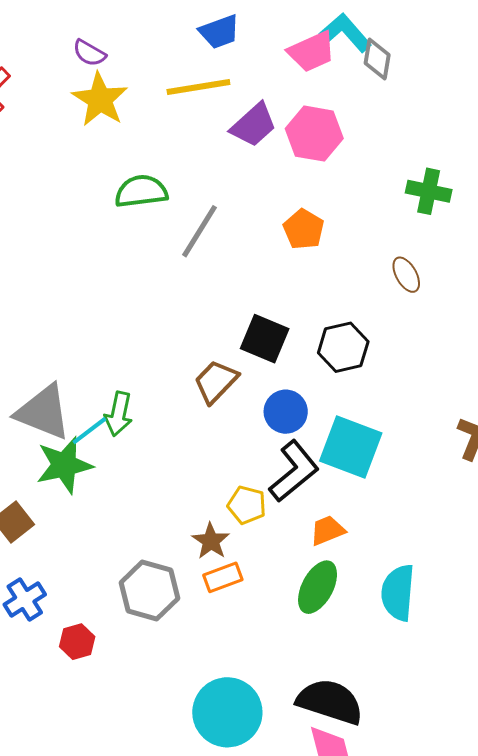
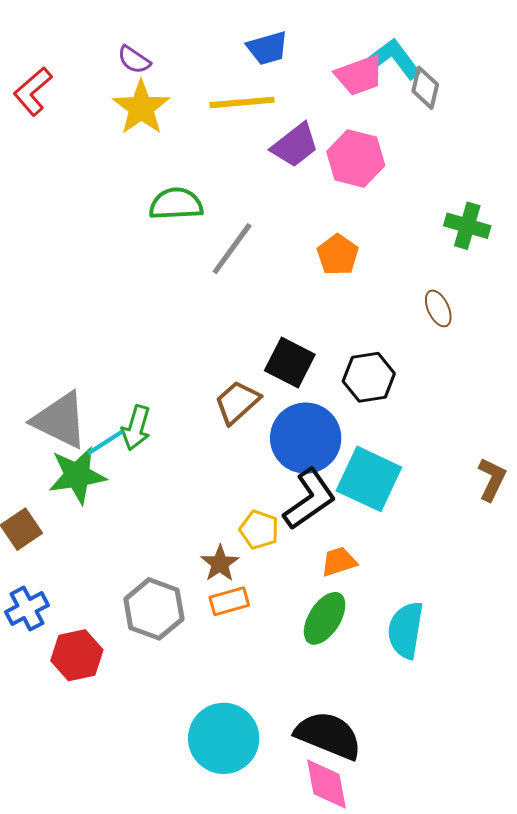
blue circle: (286, 412) -> (306, 438), size x1.6
red hexagon: (77, 642) -> (77, 655), size x1.4

